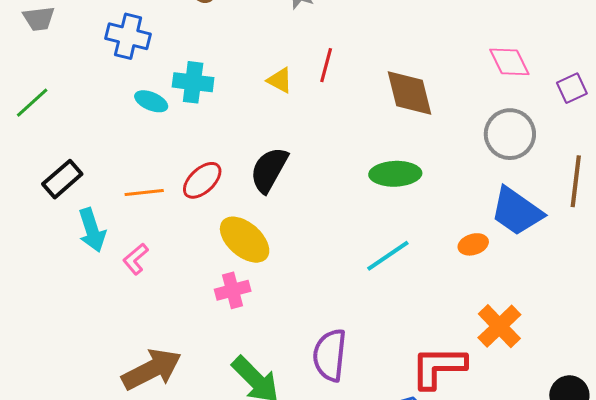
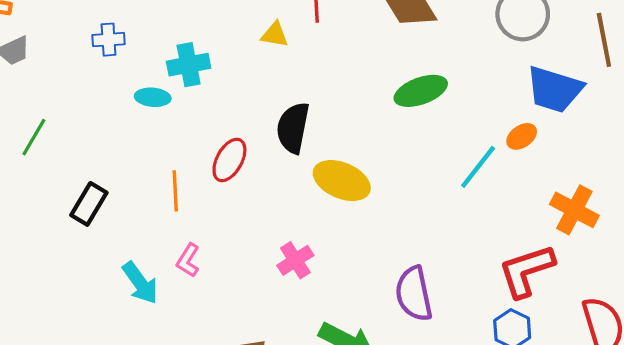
blue cross: (128, 36) -> (109, 40), size x0.7
orange line: (144, 192) -> (175, 191), turned -69
cyan arrow: (92, 230) -> (140, 283), moved
yellow ellipse: (245, 240) -> (342, 181), moved
cyan line: (388, 256) -> (478, 167), moved

